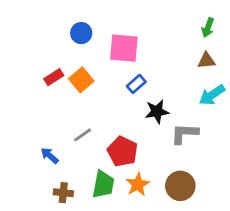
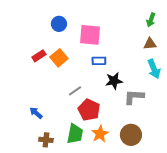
blue rectangle: (136, 84) -> (99, 61), turned 40
cyan arrow: (212, 95) -> (154, 69), turned -78
gray line: (83, 135) -> (75, 91), moved

